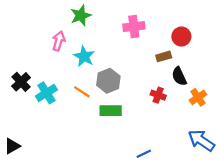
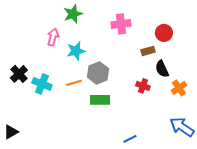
cyan star: (84, 56) -> (76, 51), turned 30
orange line: (82, 92) -> (74, 83), turned -49
cyan cross: (46, 93) -> (42, 84), turned -36

